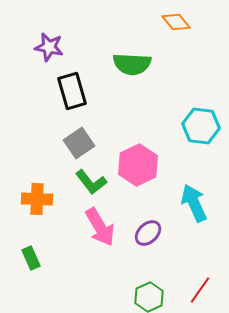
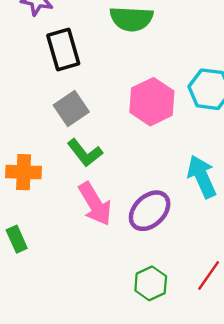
pink hexagon: (138, 165) -> (152, 102), moved
purple ellipse: (148, 233) -> (150, 211), size x1.4

